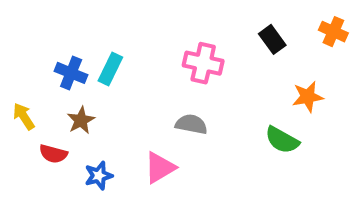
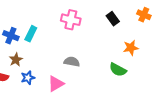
pink cross: (203, 63) -> (71, 20), moved
blue star: (99, 176) -> (28, 78), moved

